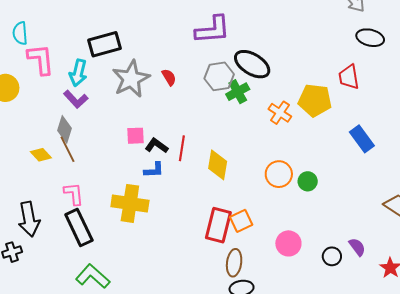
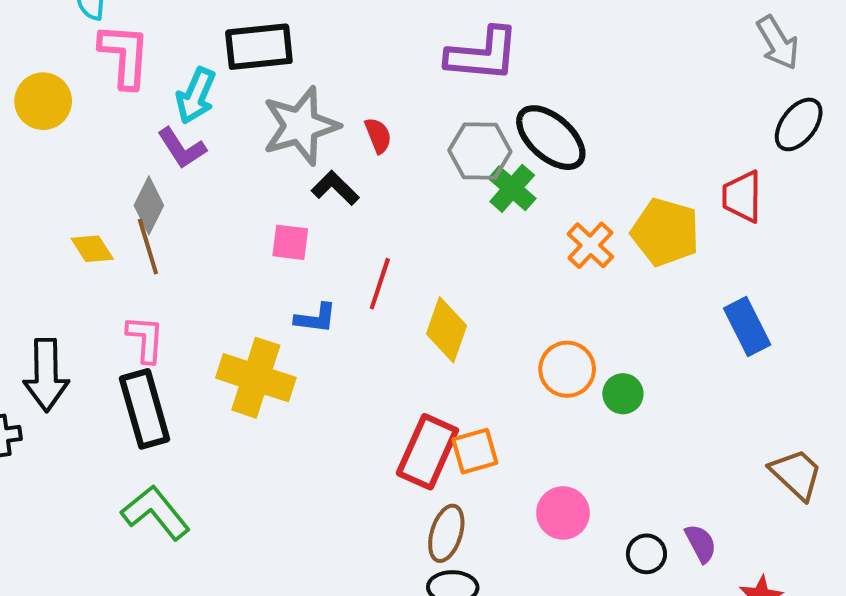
black ellipse: (370, 38) -> (799, 124), turned -76
green cross: (238, 92) -> (512, 188), turned -30
black L-shape: (157, 146) -> (335, 188), moved

